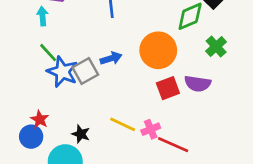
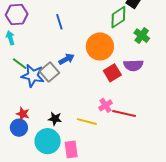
yellow line: (123, 124) -> (87, 122), moved

